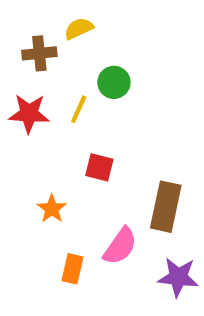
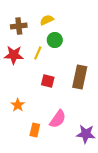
yellow semicircle: (79, 29) -> (47, 20), moved
brown rectangle: (166, 207) -> (80, 77), moved
orange star: (52, 209) -> (18, 105), moved

